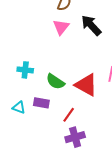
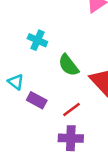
purple rectangle: (41, 103) -> (37, 100), moved

